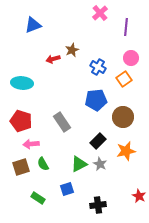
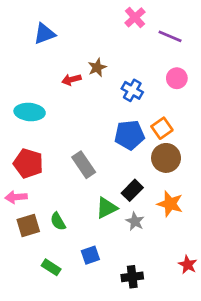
purple line: (126, 27) -> (170, 36), turned -72
orange square: (124, 79) -> (162, 128), moved
pink arrow: (31, 144) -> (16, 197), moved
orange star: (126, 151) -> (170, 204), turned 30
green triangle: (79, 164) -> (107, 208), moved

